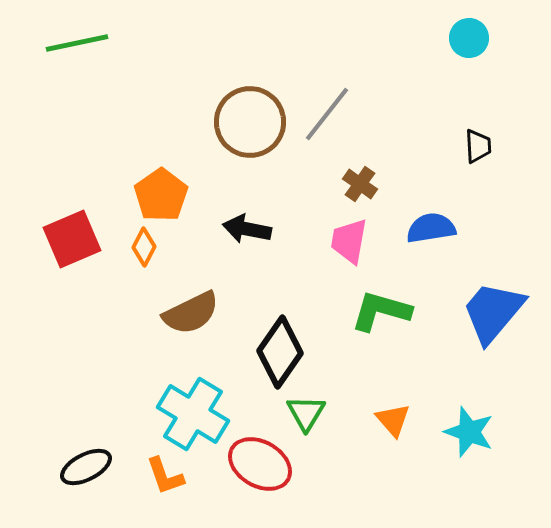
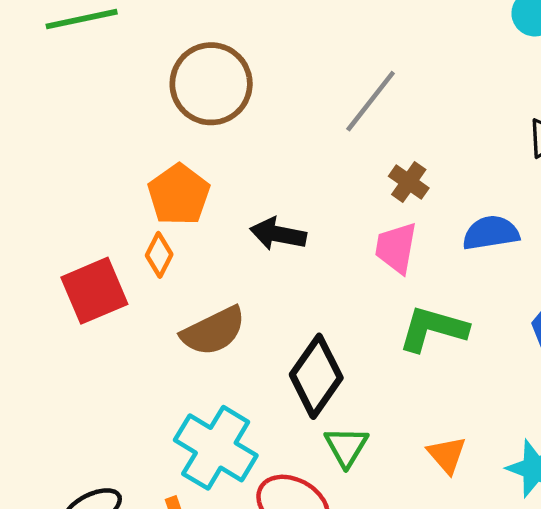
brown circle: (250, 122) -> (211, 84), moved
red square: (72, 239) -> (94, 291), moved

